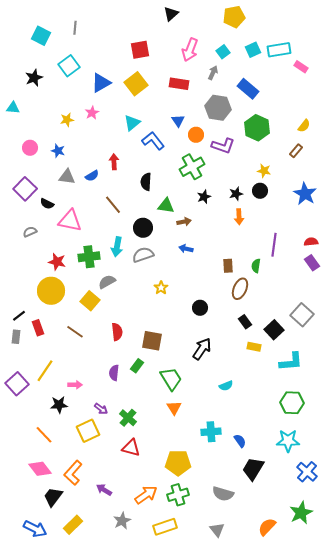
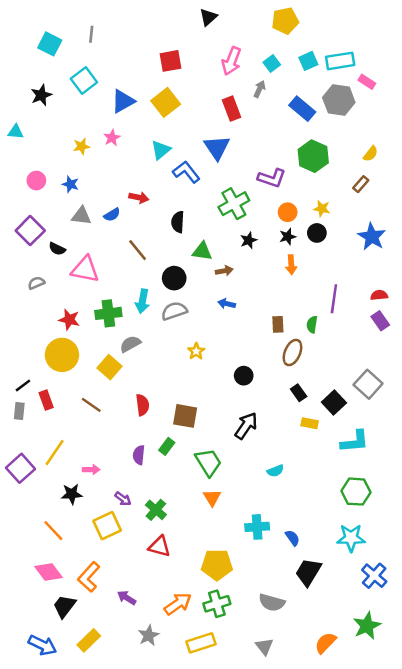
red rectangle: (179, 84) -> (231, 109), moved, turned 60
gray hexagon: (218, 108) -> (339, 100), moved
blue triangle: (178, 121) -> (217, 148), size x1.6
orange circle: (196, 135) -> (288, 212), moved
red arrow: (114, 162) -> (139, 198), turned 105

